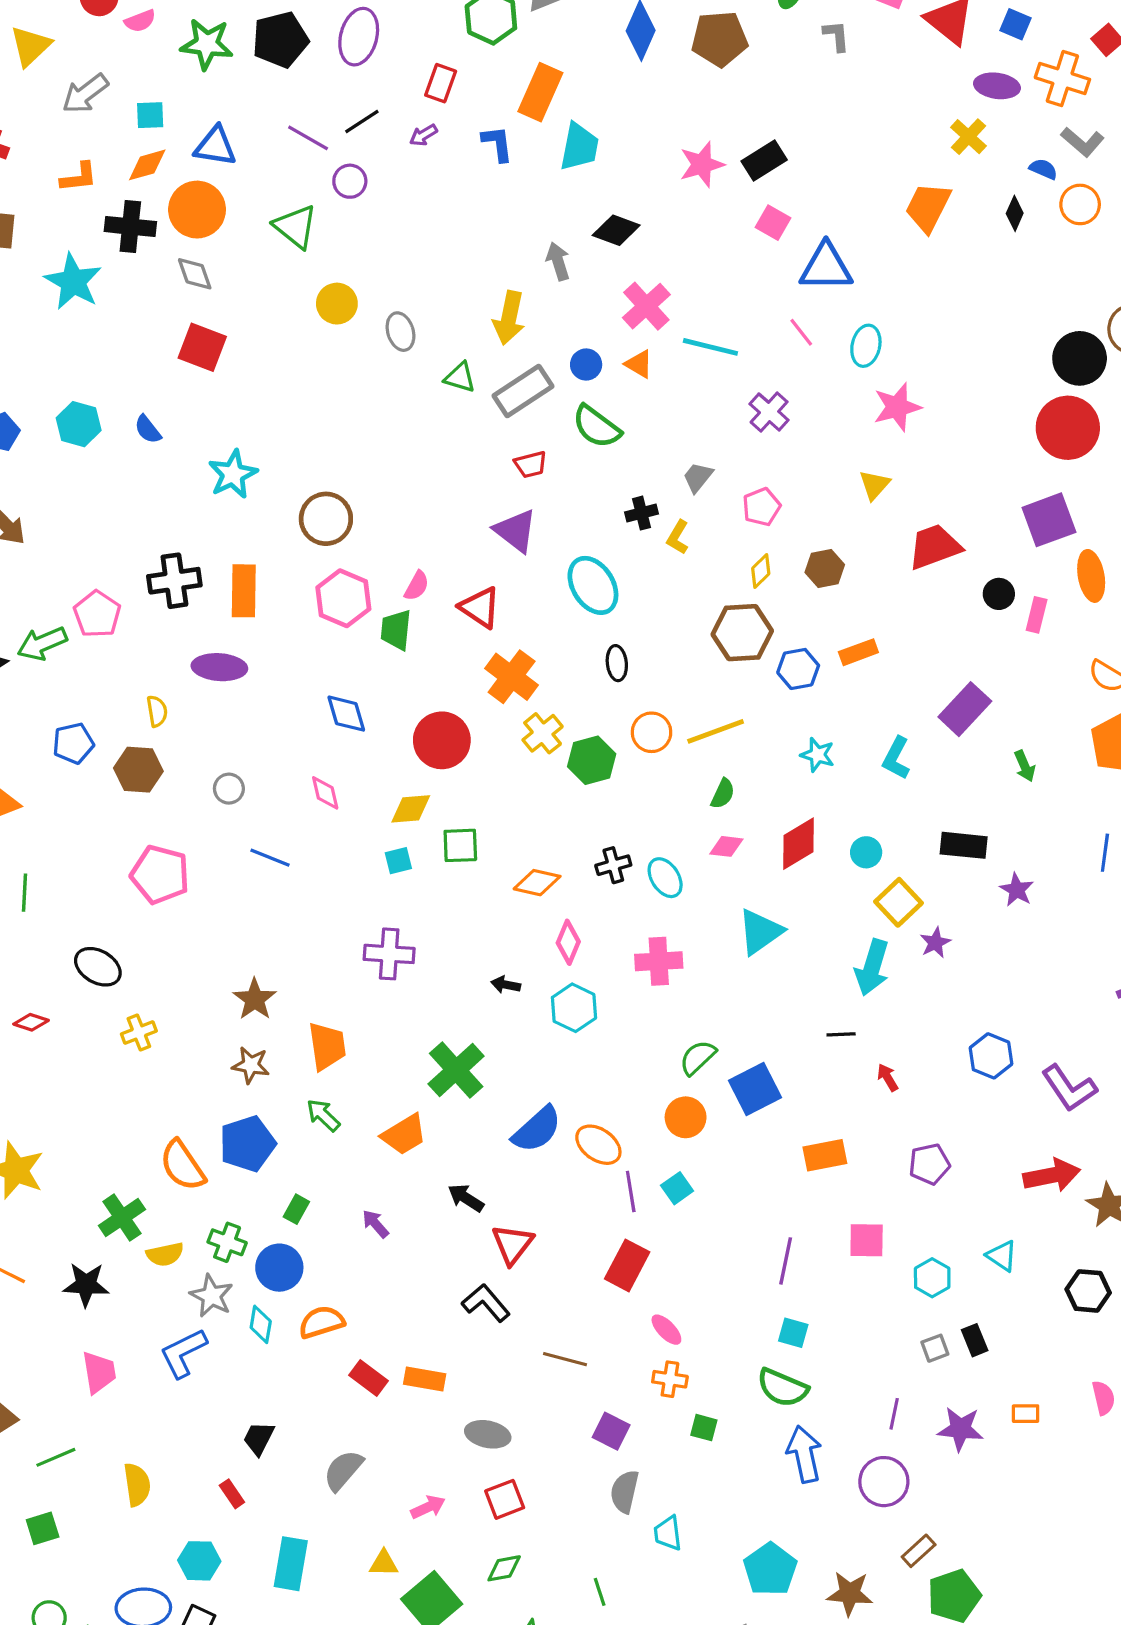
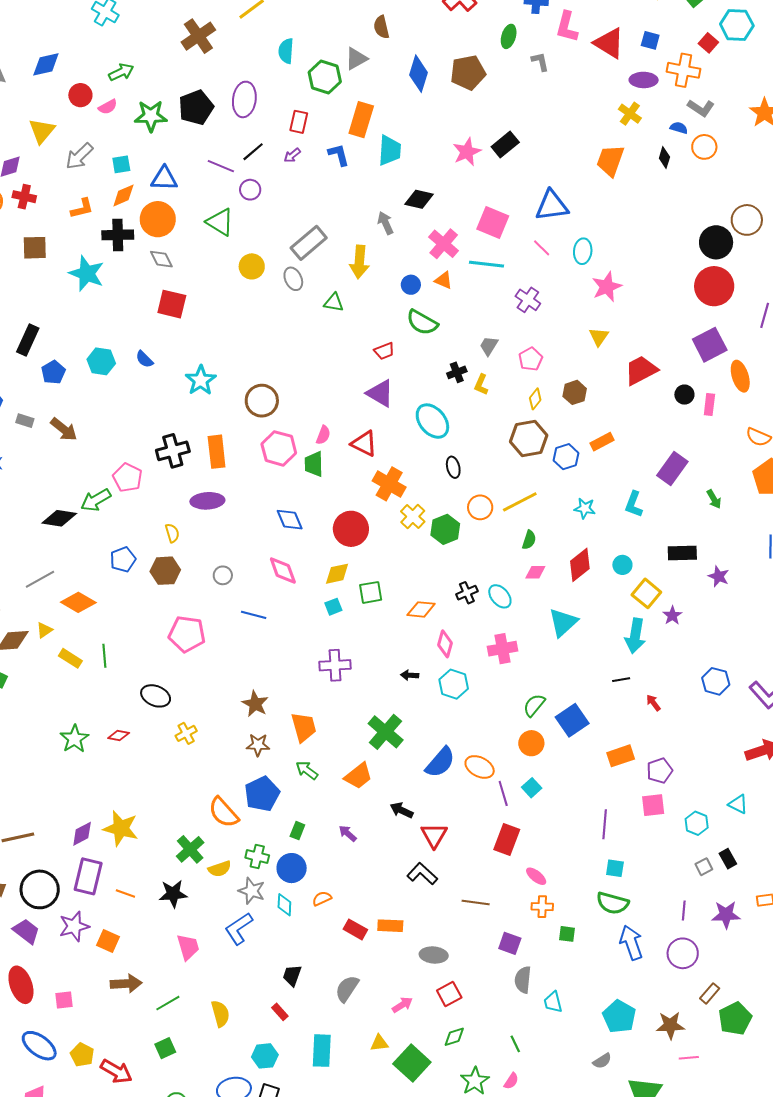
pink square: (773, 223) -> (493, 223), moved, size x1.5
gray rectangle: (523, 391) -> (309, 243), moved
pink diamond: (325, 793) -> (283, 570), size x1.4
purple pentagon: (929, 1164) -> (660, 771), moved
orange semicircle: (322, 1322) -> (322, 898), size x0.7

